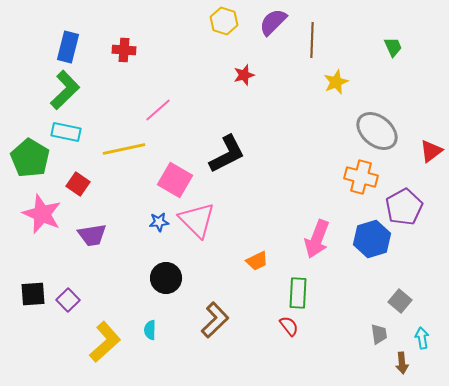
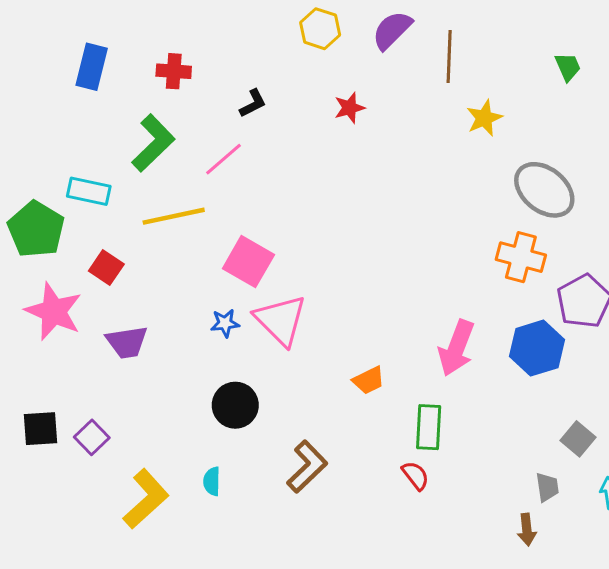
green L-shape: (65, 90) -> (153, 143), moved
black L-shape: (227, 154) -> (253, 103), moved, size x0.5
brown arrow: (402, 363) -> (527, 530), moved

